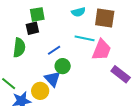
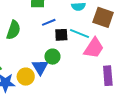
black square: (32, 28) -> (61, 35), moved
blue line: (54, 50) -> (49, 22), moved
purple rectangle: (121, 74) -> (108, 76), turned 36

